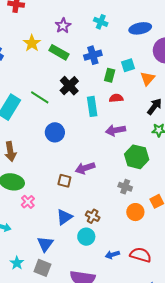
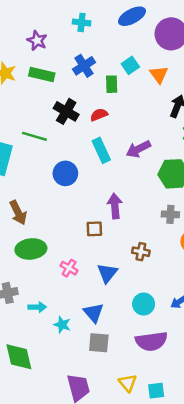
red semicircle: (116, 98) -> (99, 115), moved
cyan rectangle: (92, 106) -> (101, 150), moved
purple arrow: (85, 168) -> (115, 206), turned 120
pink cross: (28, 202) -> (69, 268), moved
brown cross: (93, 216) -> (141, 252), moved
cyan circle: (86, 237) -> (144, 304), moved
cyan star: (17, 263) -> (62, 325), moved

